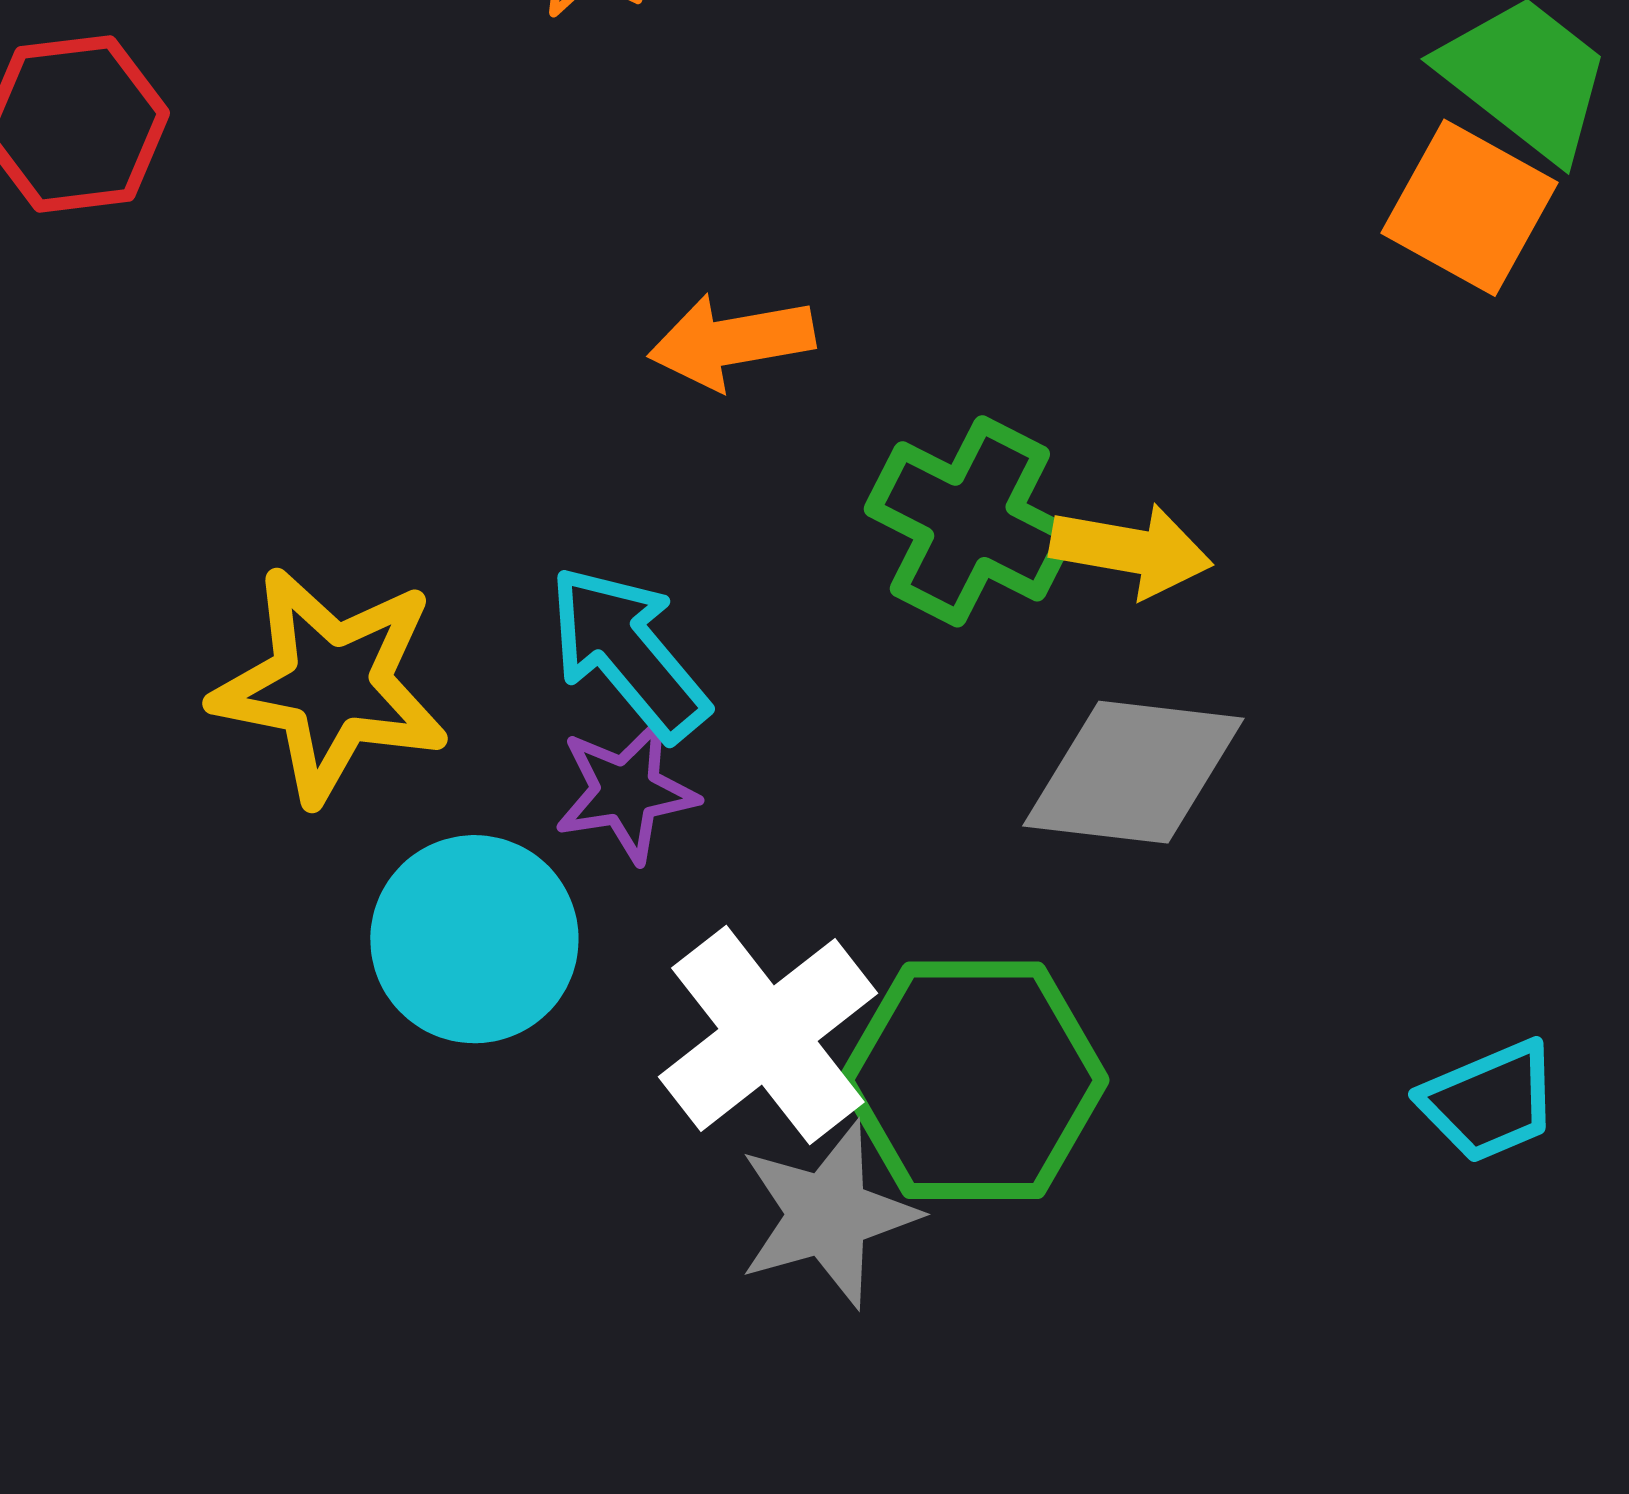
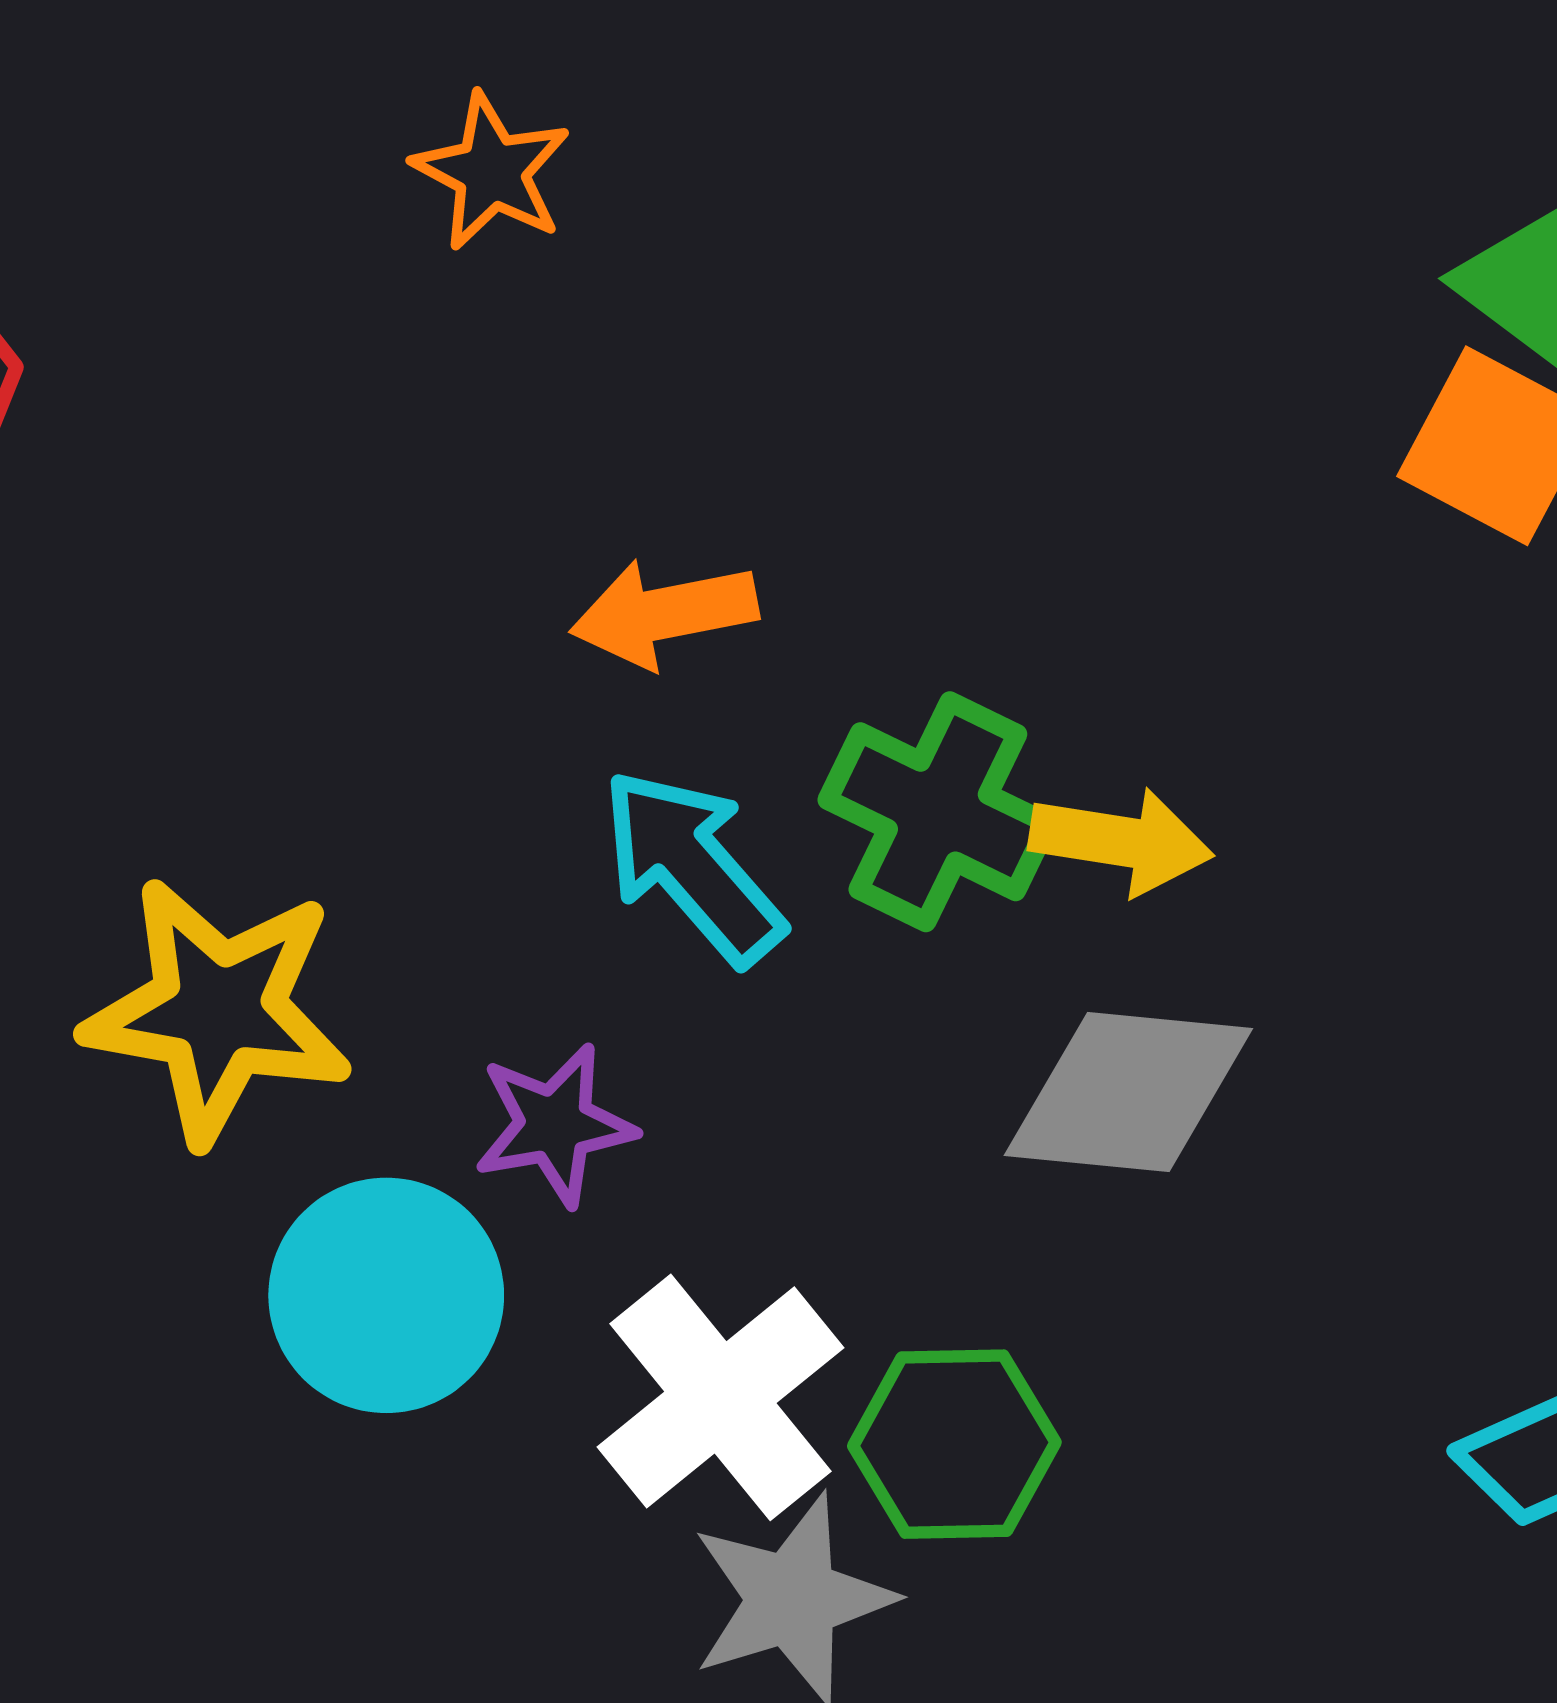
cyan arrow: (628, 653) -> (692, 866), moved
green hexagon: (974, 1080) -> (954, 1444), size x0.7

